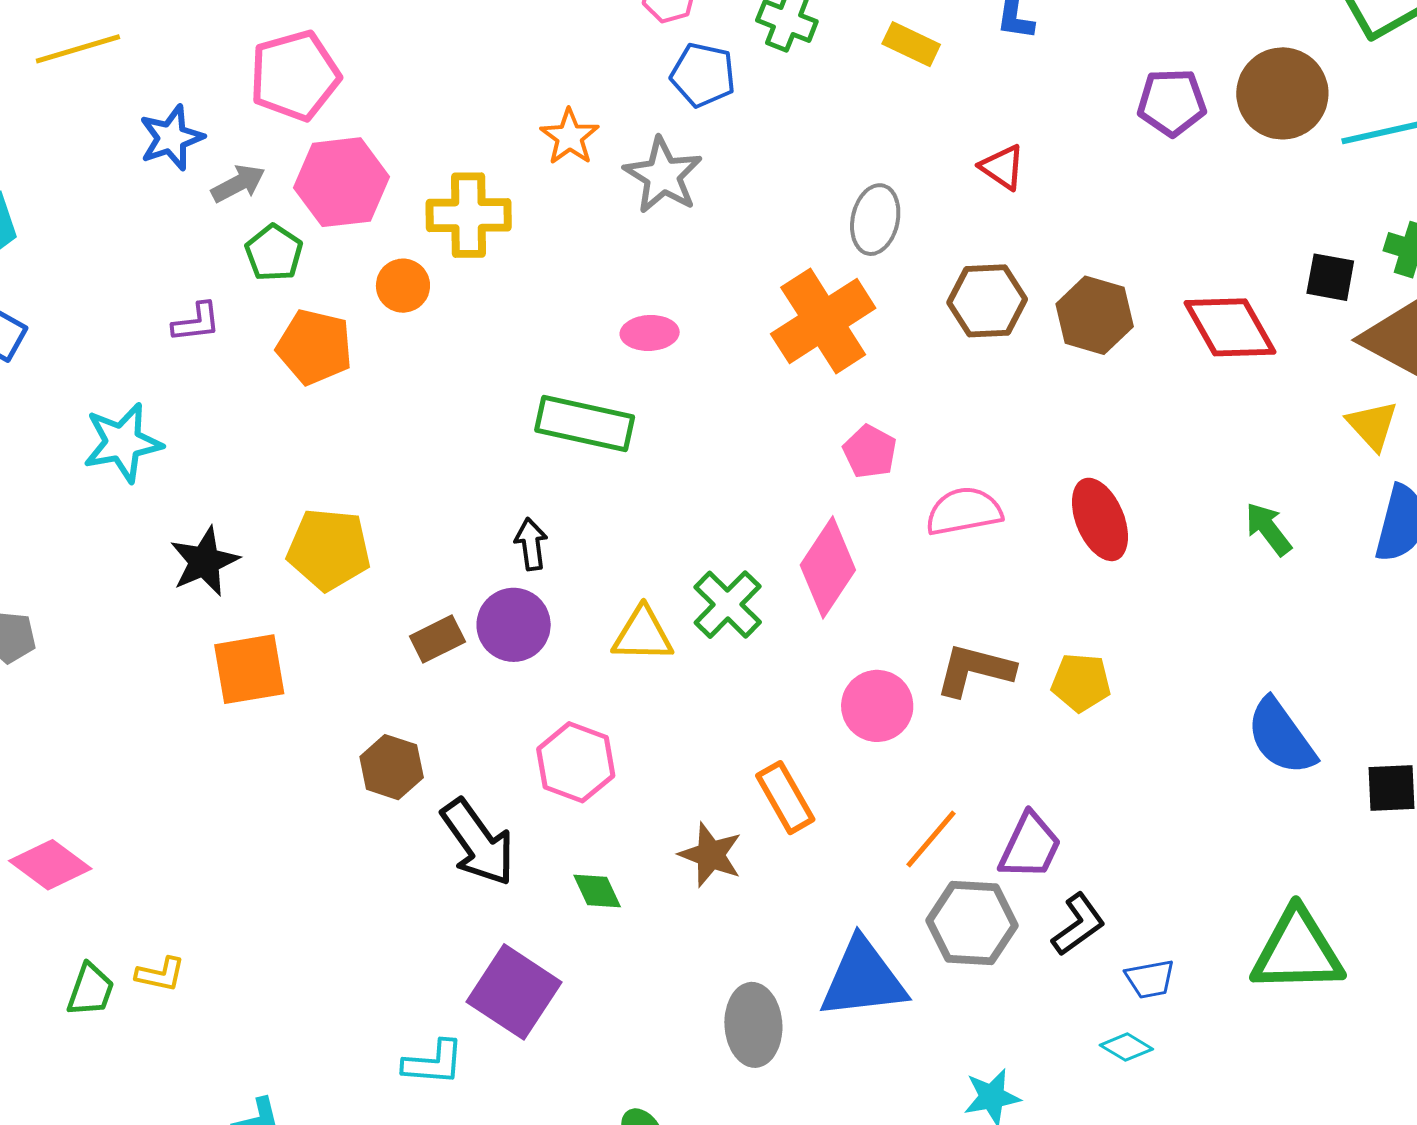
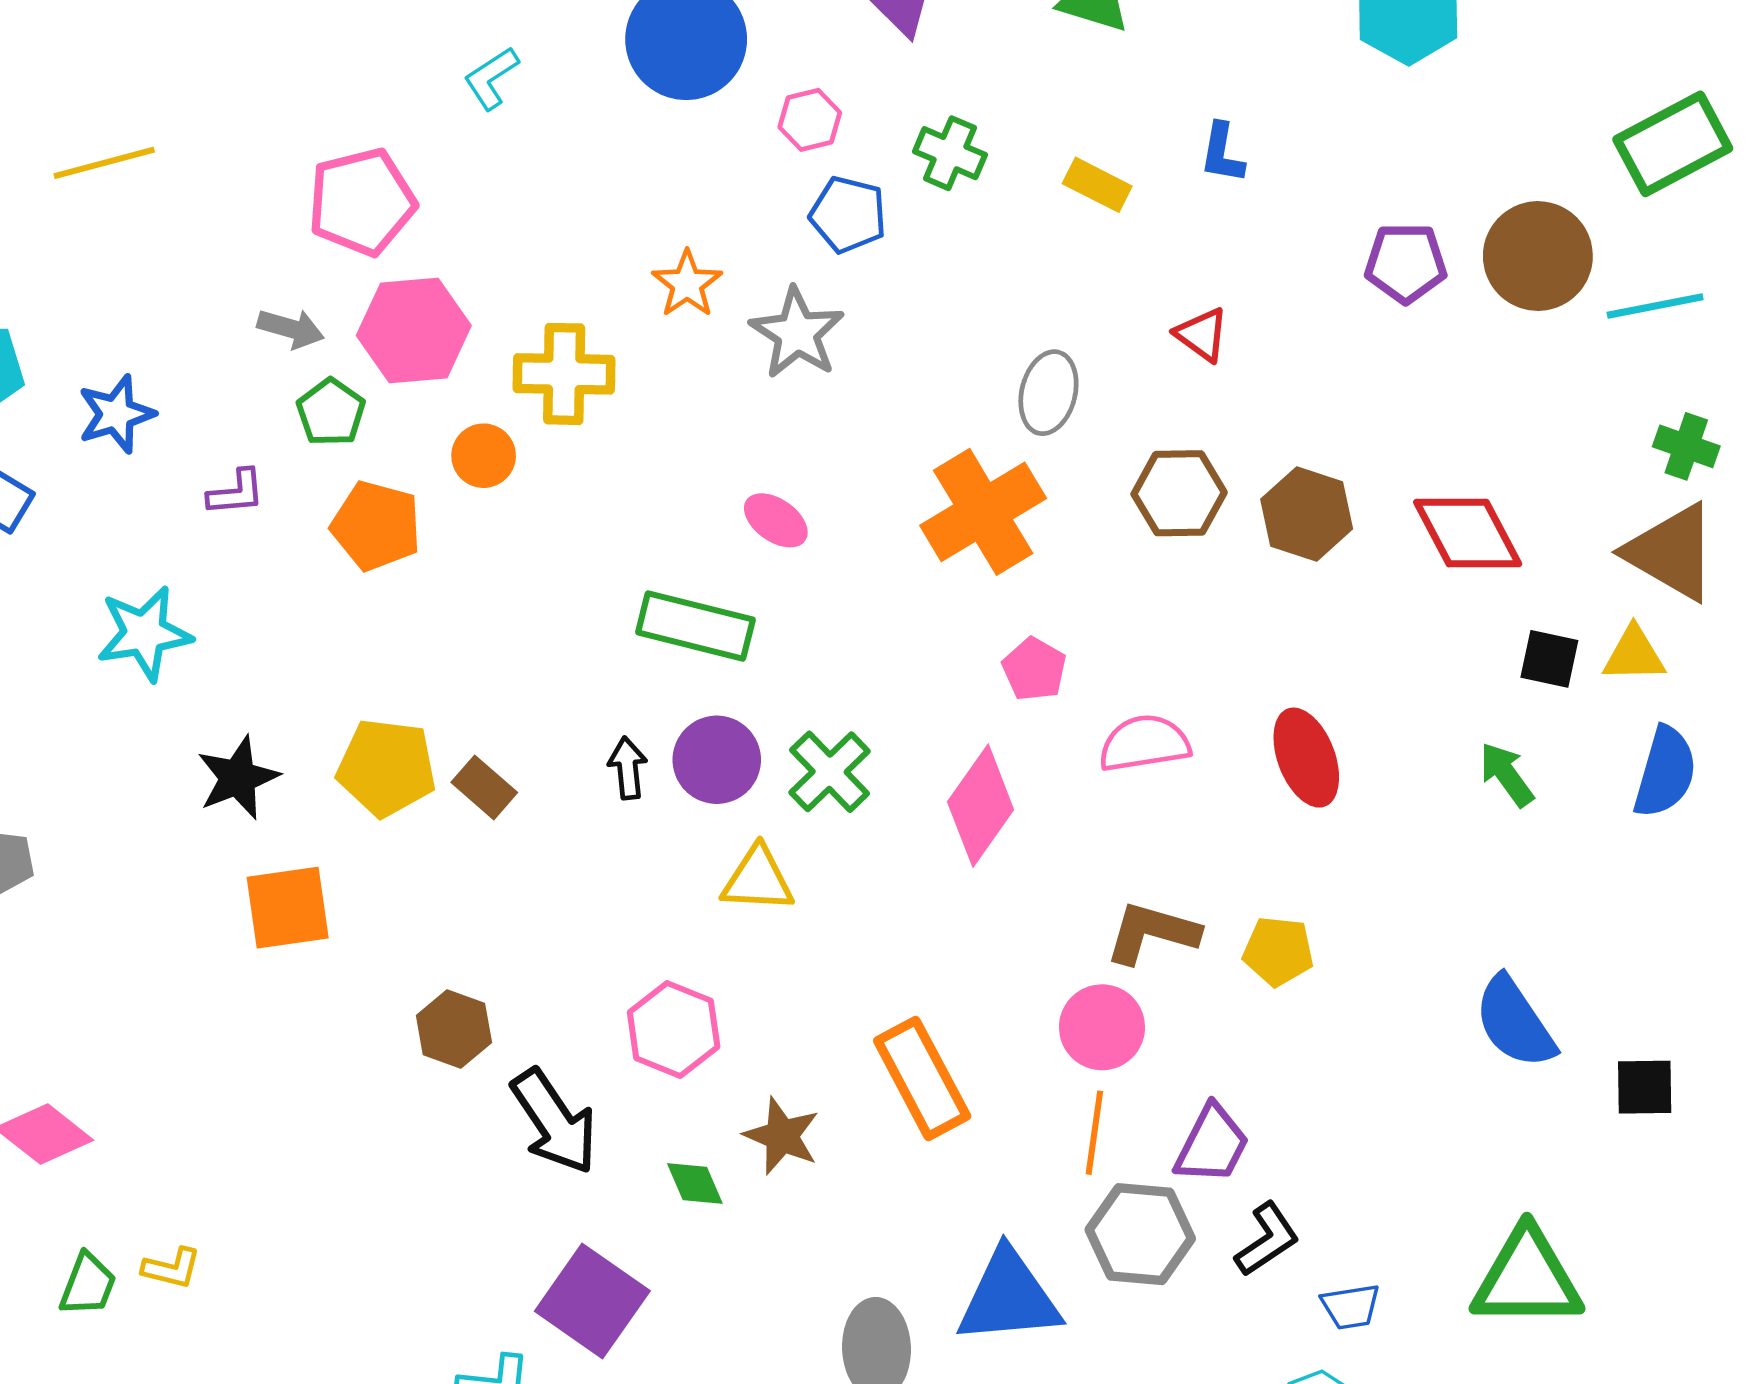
blue star: (171, 138) -> (116, 414), moved
gray arrow: (238, 183) -> (291, 329), turned 42
black square: (1330, 277) -> (1549, 659), moved
pink ellipse: (650, 333) -> (776, 520), turned 36
yellow triangle: (1372, 425) -> (1634, 654), turned -50
green cross: (728, 605) -> (830, 772), moved
purple circle: (514, 625) -> (717, 760), moved
brown rectangle: (437, 639) -> (484, 787), moved, turned 66
pink circle: (877, 706) -> (1102, 1027), moved
orange rectangle: (785, 798) -> (922, 1078), size x1.4
orange line: (931, 839) -> (1094, 1133), turned -34
brown star: (711, 855) -> (782, 1136), moved

